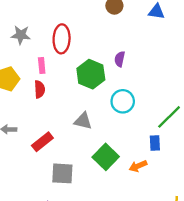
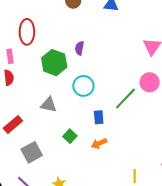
blue rectangle: (155, 143) -> (99, 117), moved
green square: (106, 157) -> (70, 136), size x0.6
gray square: (62, 173) -> (32, 152), turned -30

